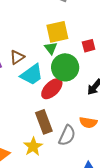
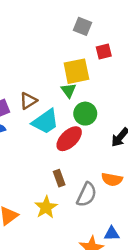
red square: (89, 46) -> (104, 52), moved
green circle: (65, 67) -> (85, 114), size x0.7
brown rectangle: (44, 122) -> (59, 178), size x0.6

